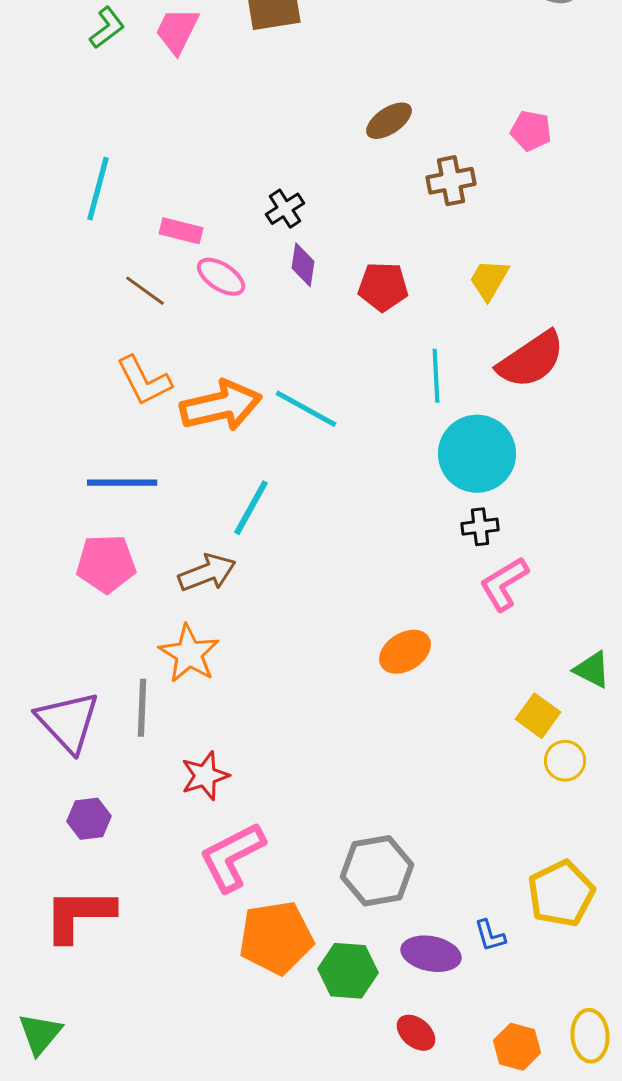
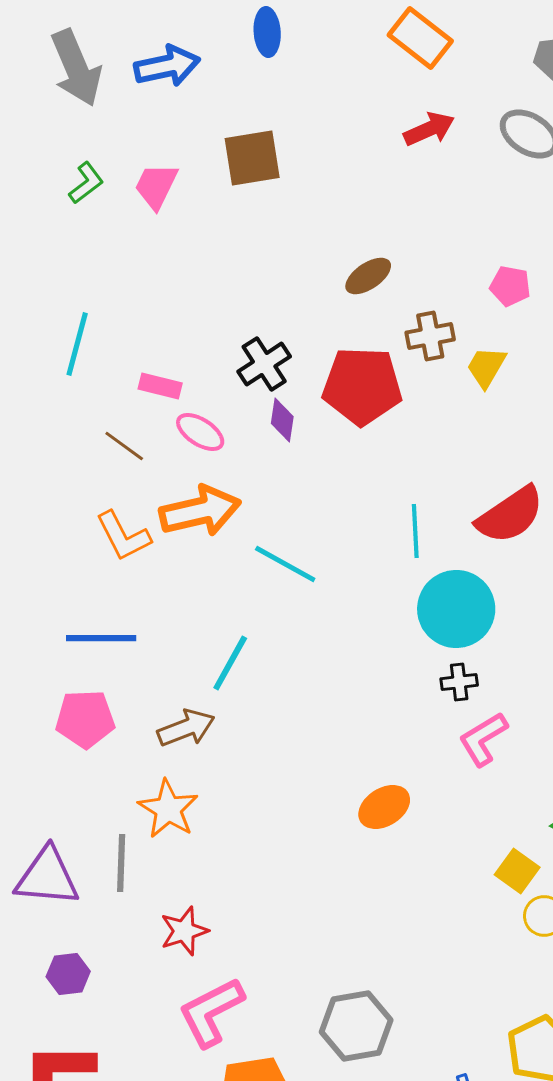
black cross: (285, 209) -> (264, 364), size x1.4
yellow trapezoid: (489, 280) -> (486, 367), moved
red pentagon: (383, 287) -> (362, 386), moved, size x1.6
orange arrow: (221, 406) -> (200, 511), moved
purple triangle: (68, 722) -> (47, 877), turned -42

